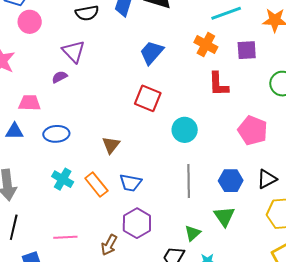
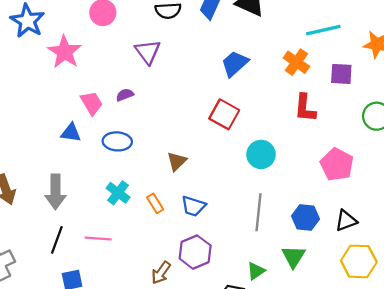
purple semicircle: (60, 77) -> (125, 95), moved
pink trapezoid: (30, 103) -> (92, 103), turned 50
orange rectangle: (96, 184) -> (155, 203), size x0.7
pink line: (65, 237) -> (98, 239), moved

